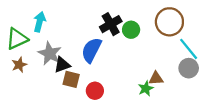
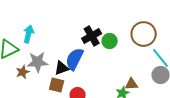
gray star: (50, 53) -> (38, 62), turned -30
brown star: (19, 65) -> (23, 72), moved
black triangle: (62, 65) -> (62, 68), moved

